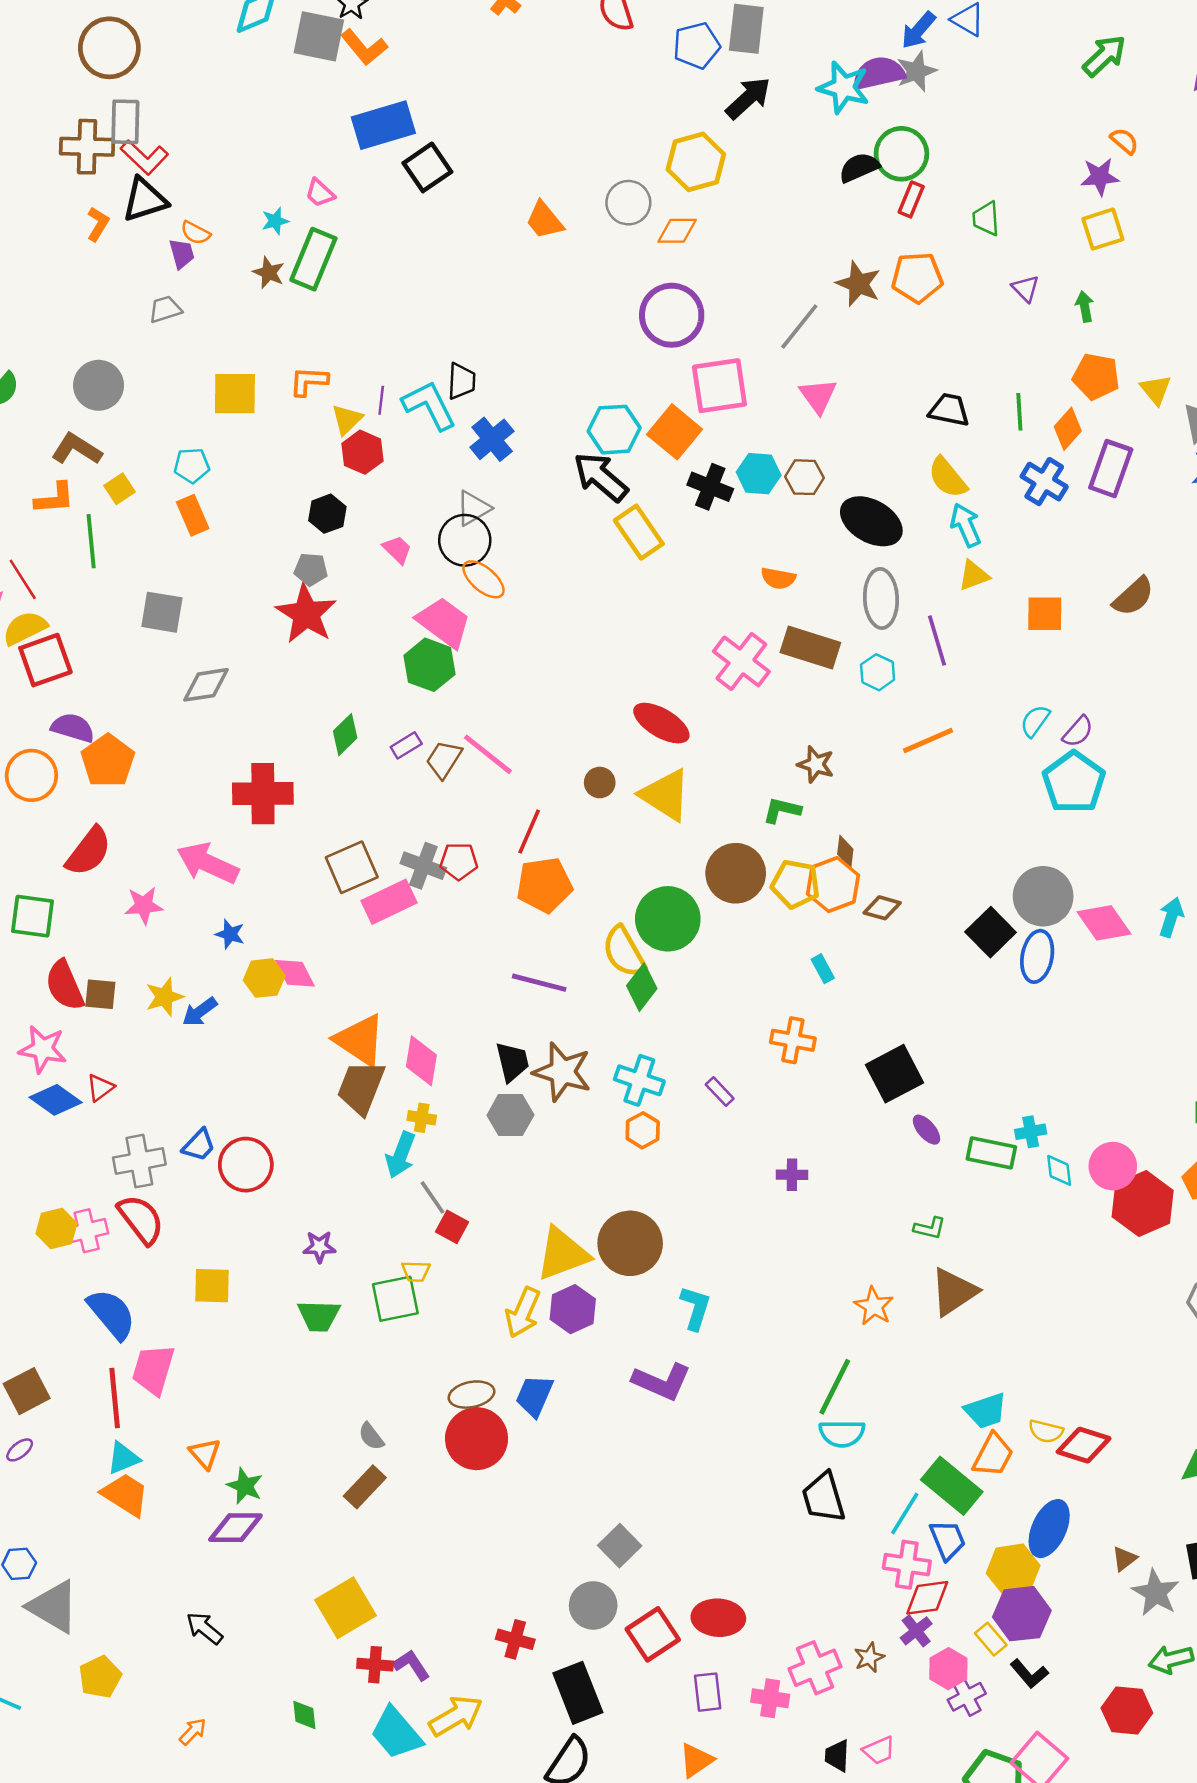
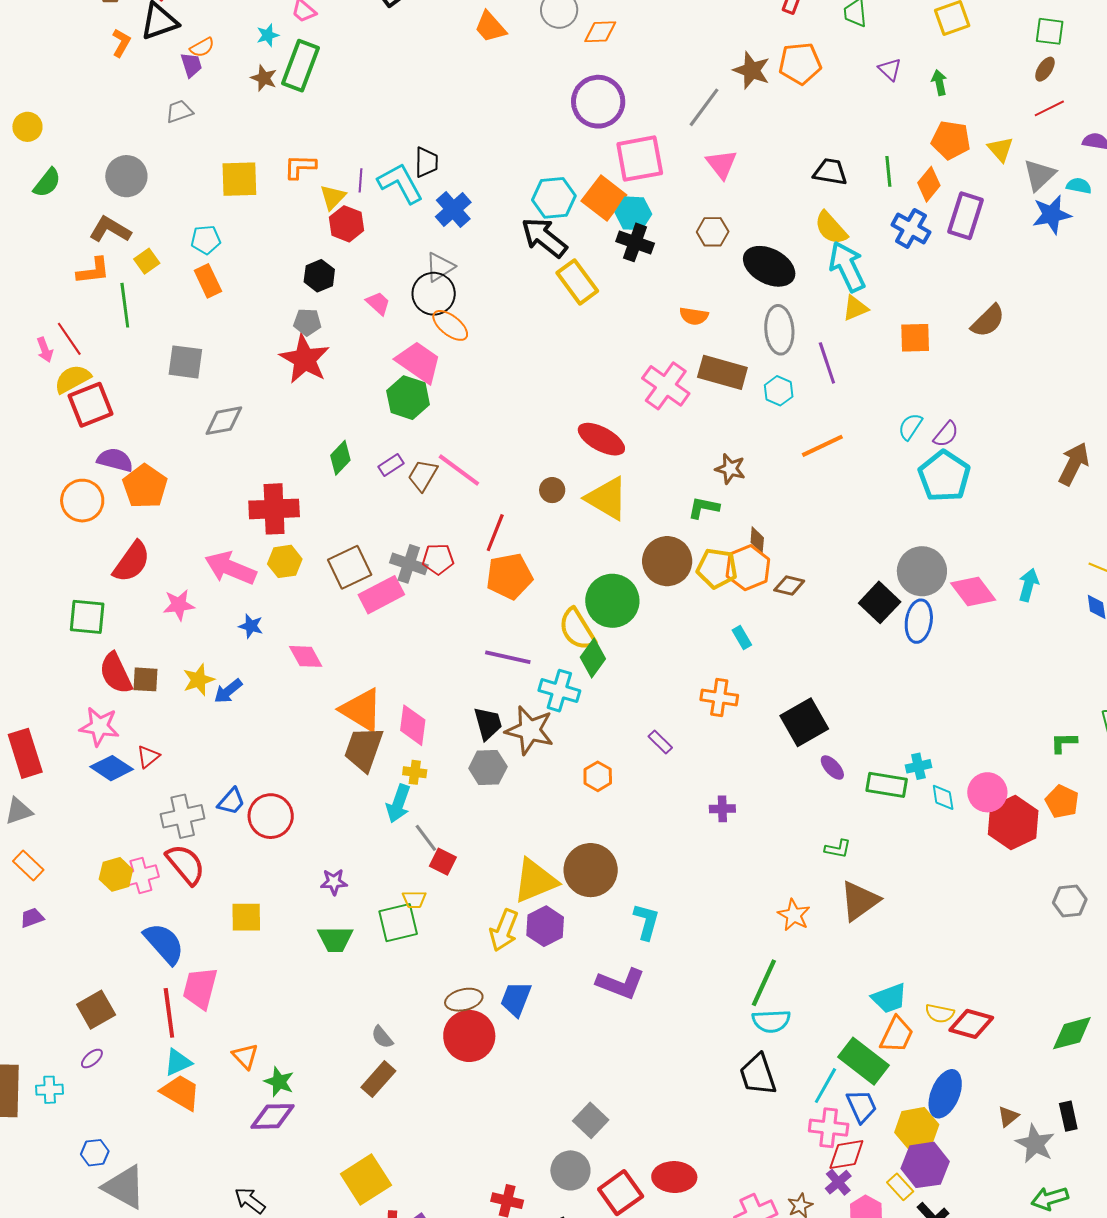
orange semicircle: (195, 233) -> (202, 47), turned -55
cyan hexagon: (759, 474) -> (633, 213), moved
cyan arrow: (966, 525) -> (847, 267), size x1.4
yellow hexagon: (264, 978) -> (285, 561), moved
cyan cross: (639, 1080) -> (559, 691), moved

